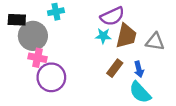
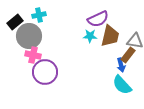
cyan cross: (56, 12) -> (39, 15), moved
black rectangle: (17, 20) -> (15, 22), turned -42
brown rectangle: (115, 68) -> (128, 55), moved

